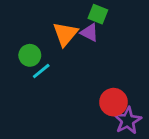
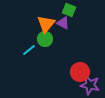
green circle: (30, 55) -> (45, 39), moved
purple star: (128, 121) -> (90, 85), turned -30

